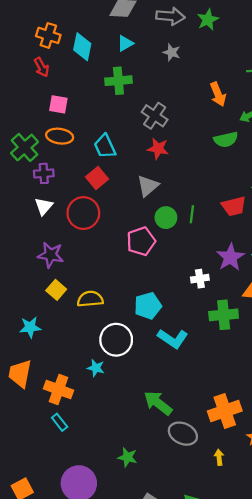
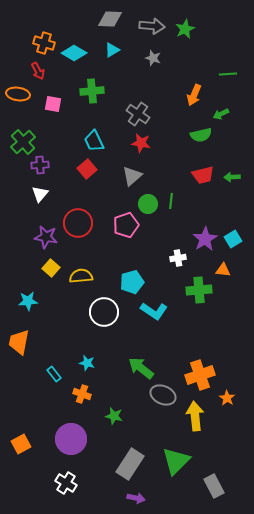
cyan diamond: (82, 47) -> (74, 53), turned -70
green cross: (118, 81) -> (92, 91), moved
orange arrow: (218, 94) -> (194, 95), turned 45
orange ellipse: (60, 136) -> (18, 94), moved
red trapezoid: (234, 206) -> (203, 175), moved
red circle: (83, 213) -> (78, 223), moved
cyan star: (96, 368) -> (87, 363), moved
orange cross: (58, 389) -> (82, 394), moved, size x0.7
cyan rectangle: (60, 422) -> (54, 374), moved
yellow arrow: (219, 457) -> (195, 416), size x2.0

